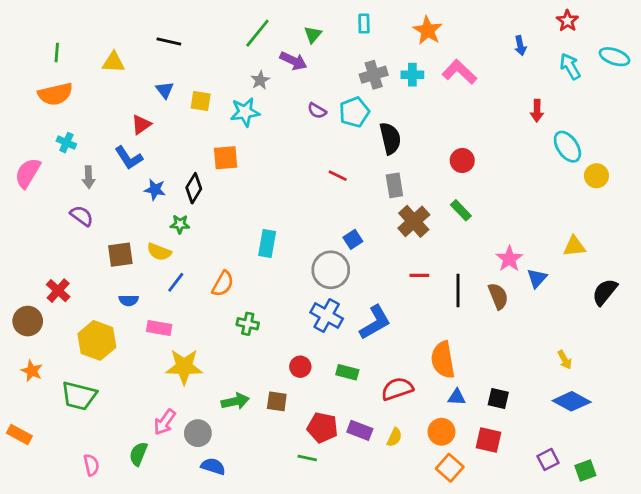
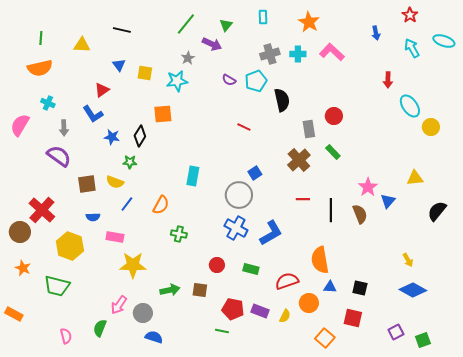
gray rectangle: (394, 185) -> (309, 129), moved
purple semicircle: (82, 216) -> (59, 156), size x1.4
red cross: (58, 291) -> (42, 210), size x1.5
orange circle: (441, 432) -> (309, 303), moved

